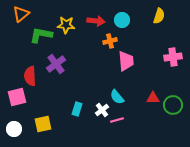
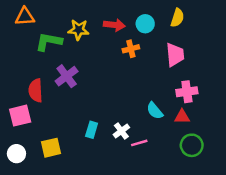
orange triangle: (21, 14) -> (25, 17), turned 36
yellow semicircle: (159, 16) -> (177, 18), moved
pink cross: (173, 57) -> (187, 92), moved
pink trapezoid: (126, 61) -> (175, 55), moved
cyan semicircle: (117, 97) -> (155, 111), moved
green circle: (173, 105) -> (192, 145), moved

